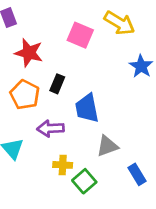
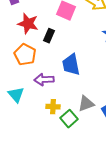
black rectangle: (57, 84) -> (49, 36), moved
gray triangle: (107, 146) -> (86, 104), moved

